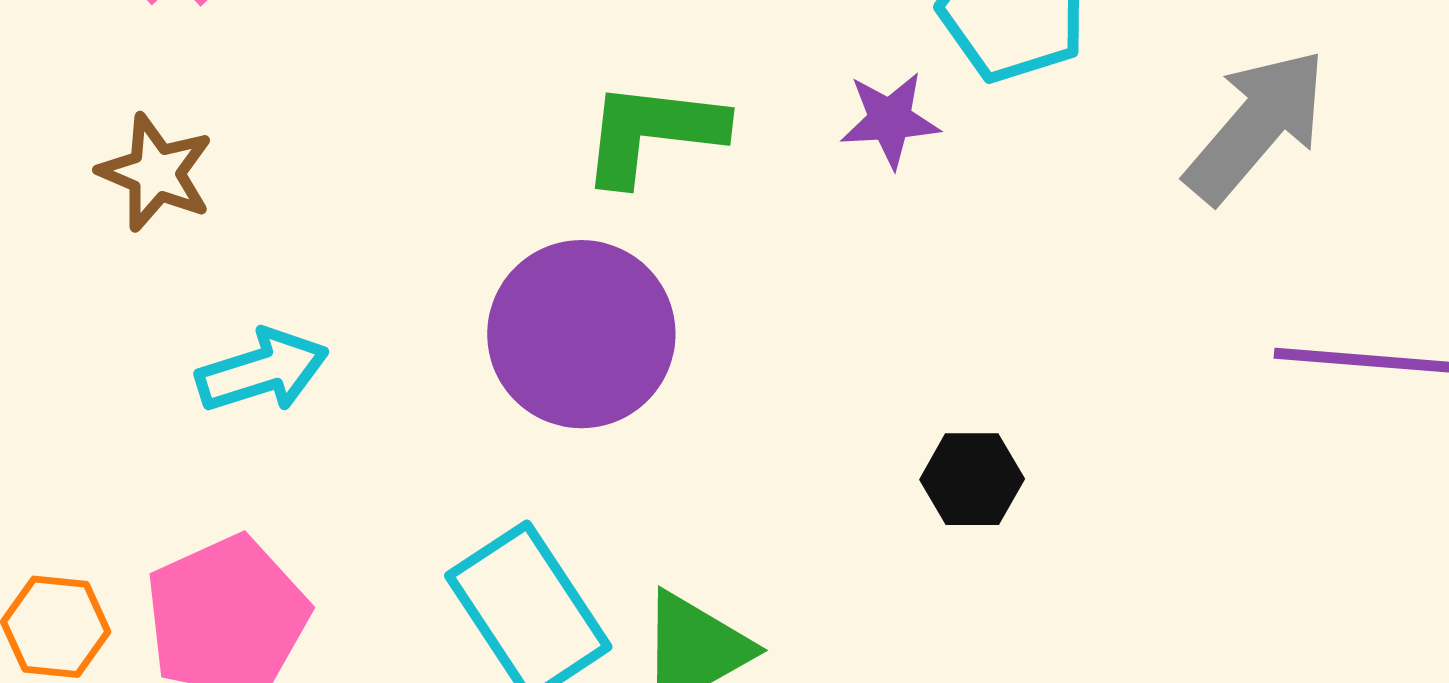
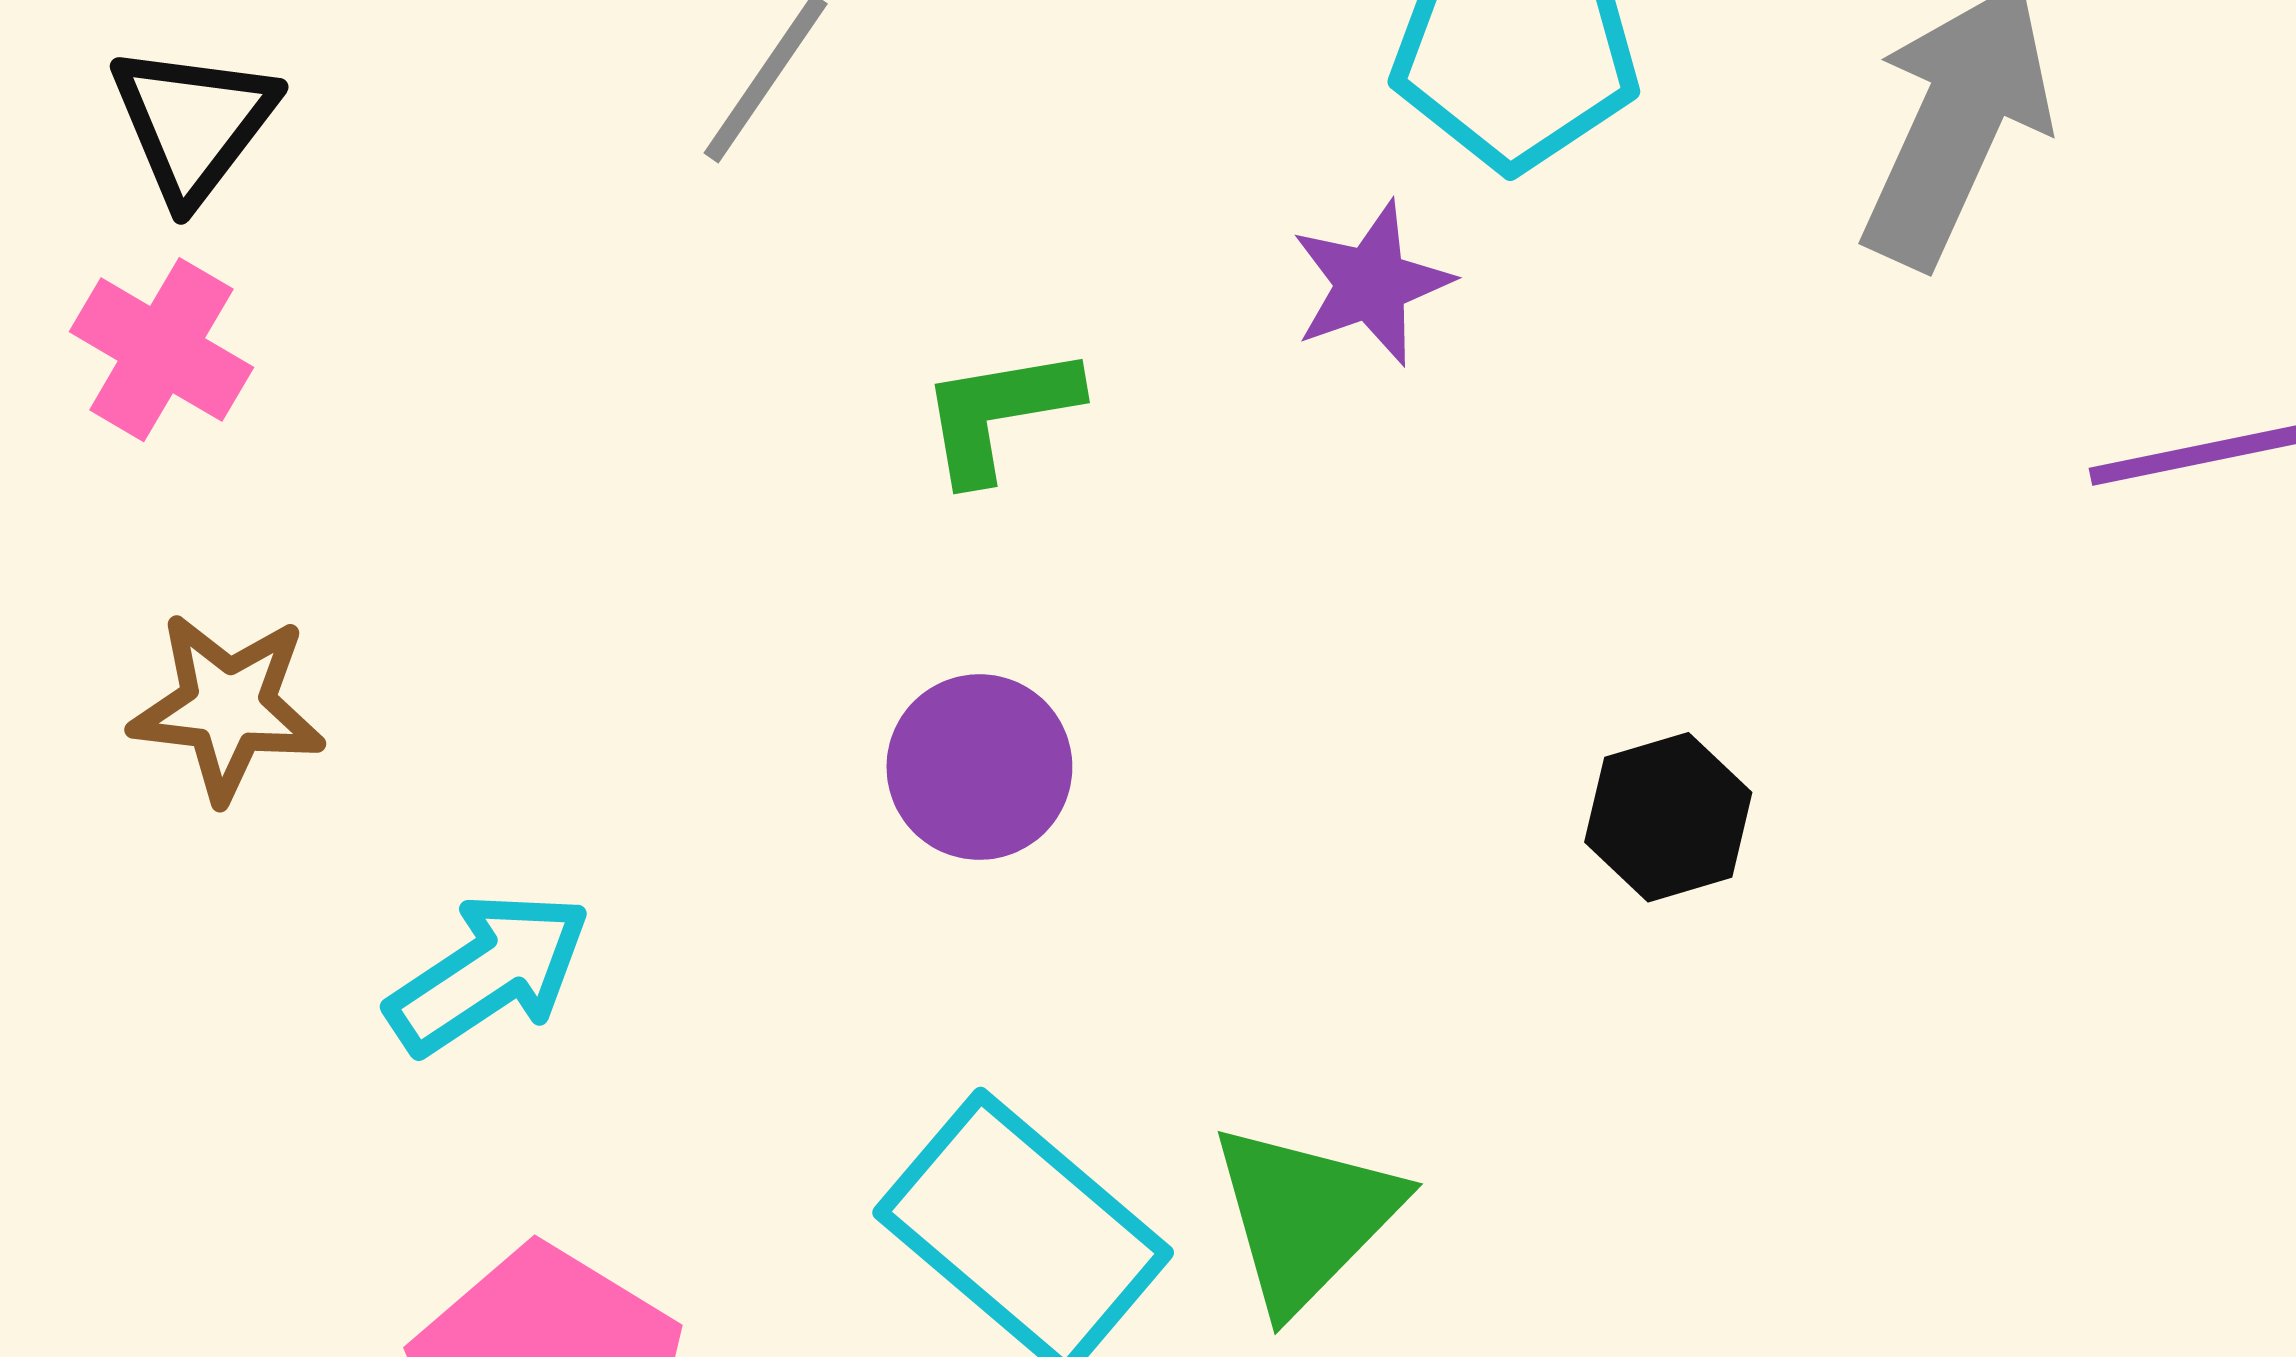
green L-shape: (652, 132) -> (999, 413), size x0.7
purple circle: (581, 334) -> (979, 767), size x0.6

